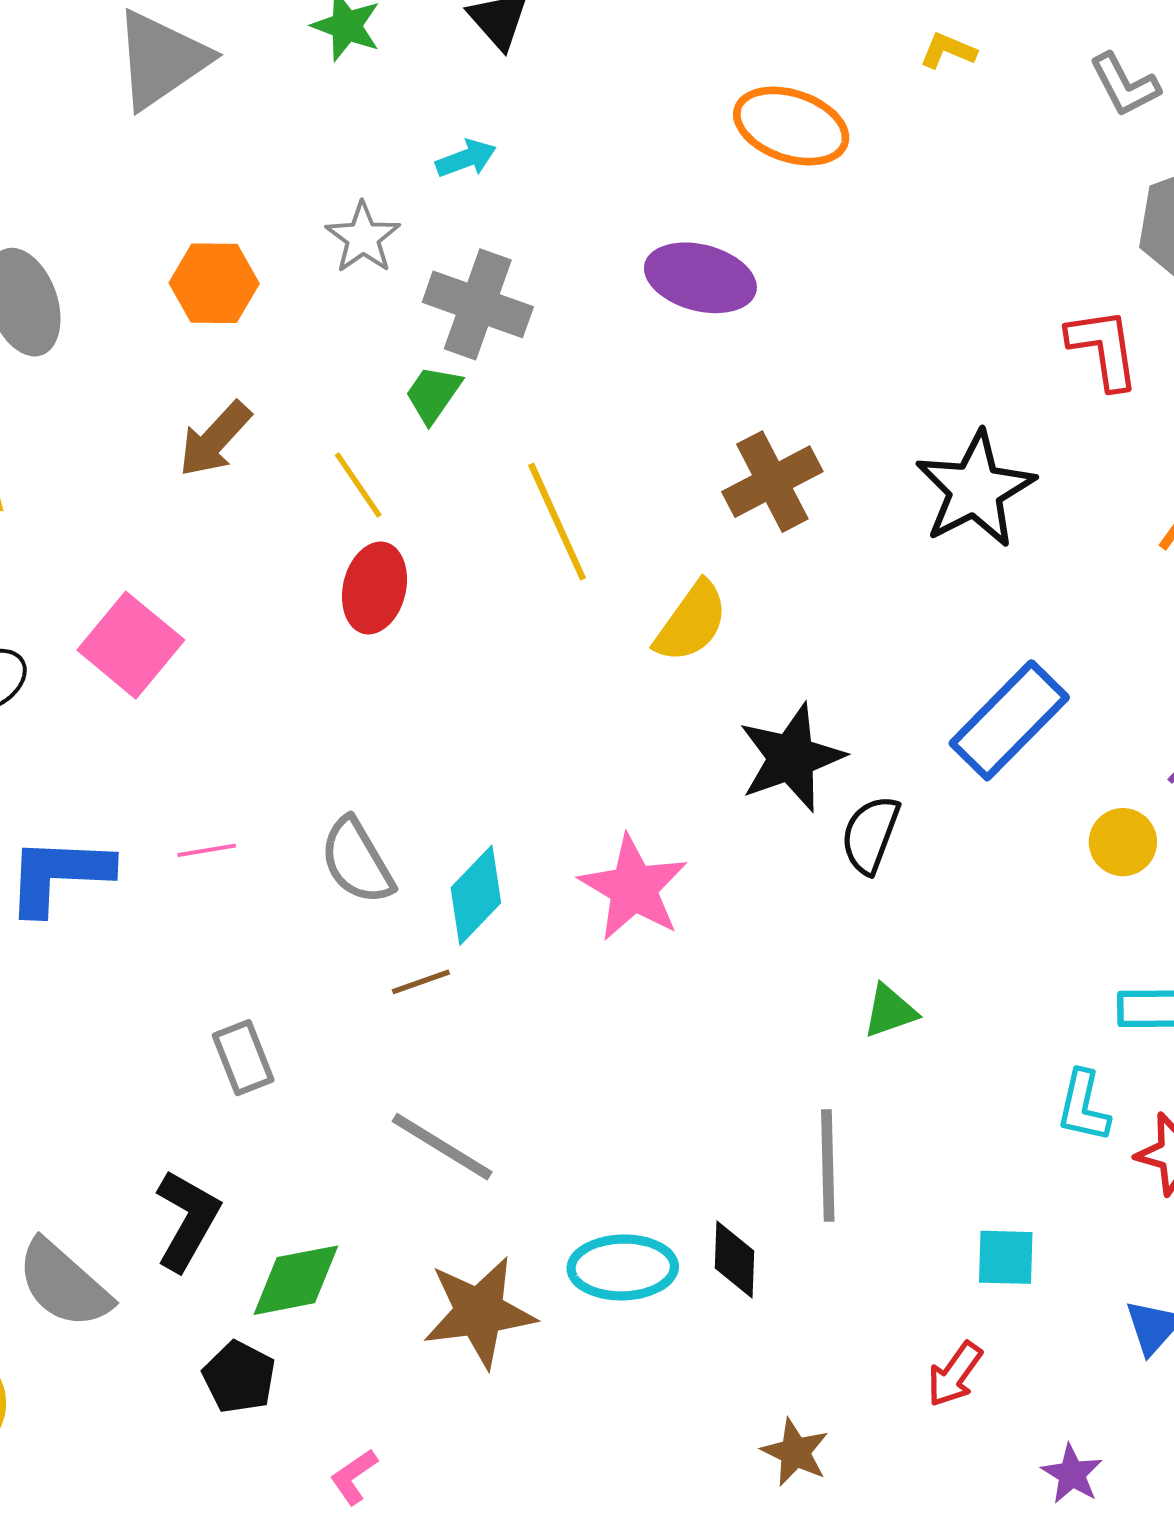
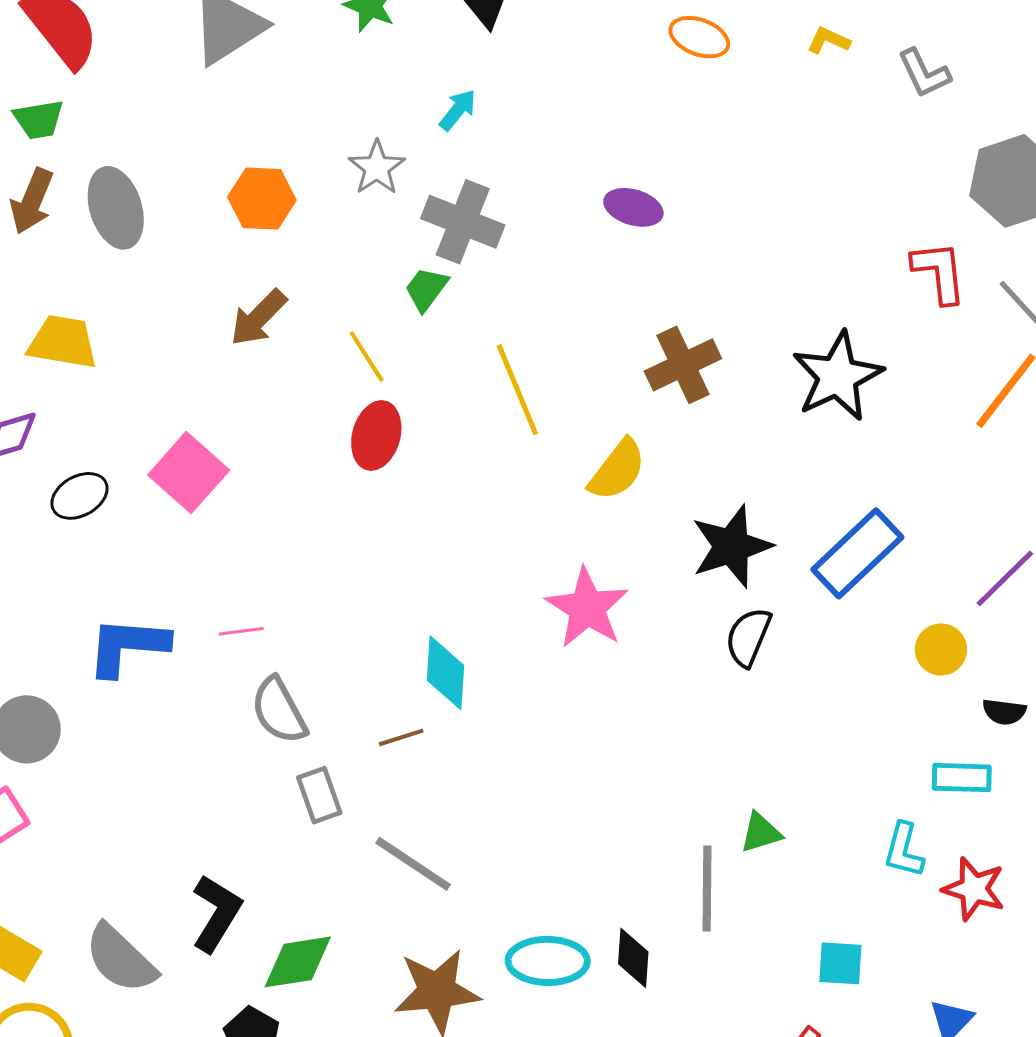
gray L-shape: (1125, 85) -> (924, 73), moved
orange ellipse: (791, 126) -> (699, 37), moved, size x0.7
cyan arrow: (466, 158) -> (458, 110), turned -33
purple ellipse: (700, 278) -> (633, 207), size x0.7
black star: (791, 758) -> (732, 546), moved
gray semicircle: (357, 861) -> (279, 711), moved
pink star: (633, 888) -> (587, 608), moved
cyan diamond: (476, 895) -> (445, 673), turned -42
green triangle: (890, 1011) -> (761, 833), moved
gray rectangle: (243, 1058) -> (319, 795), moved

